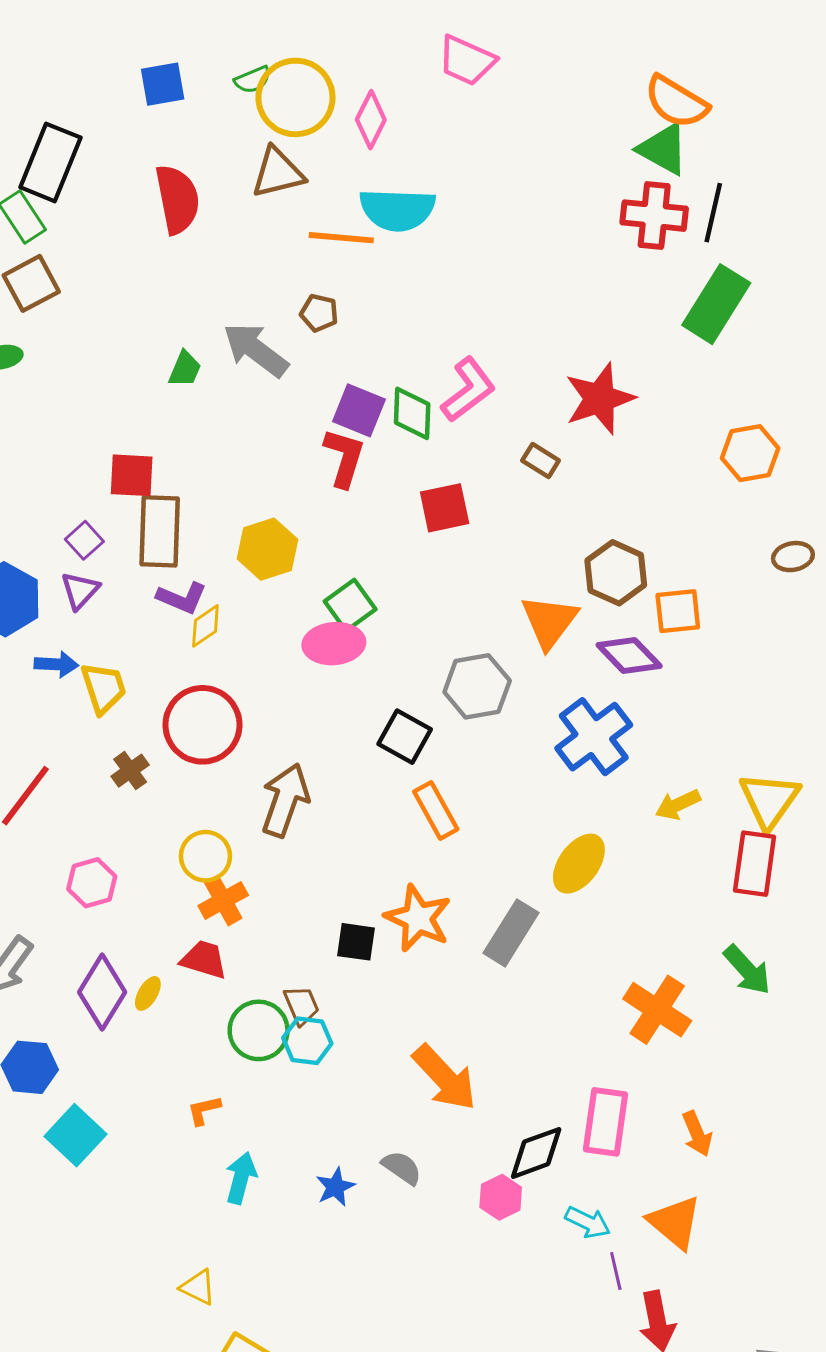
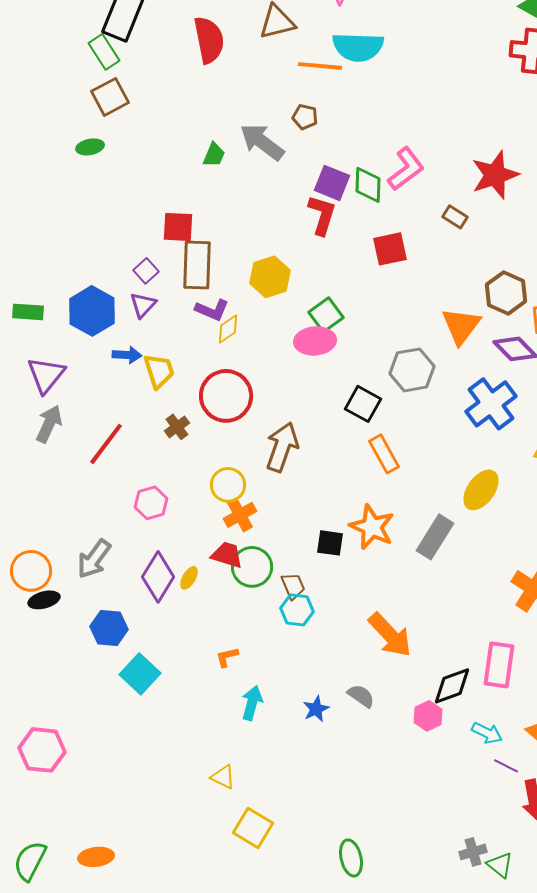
green circle: (259, 1030) -> (252, 567), moved
purple line: (616, 1271) -> (506, 766), turned -50

